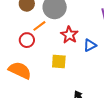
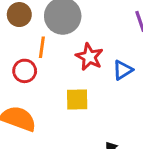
orange line: (39, 26) -> (42, 47), turned -40

